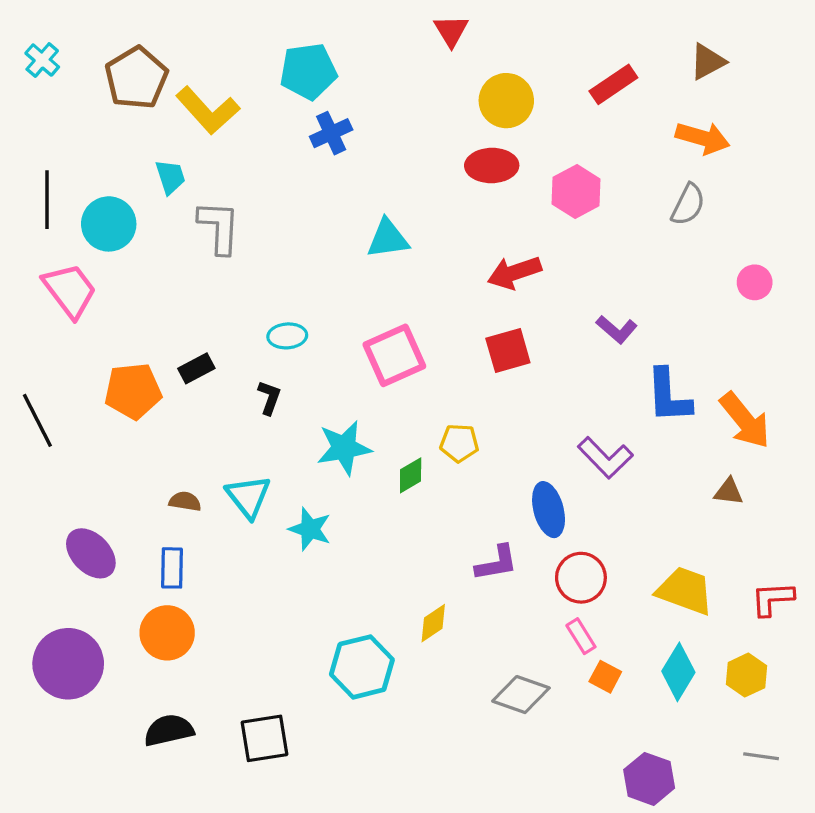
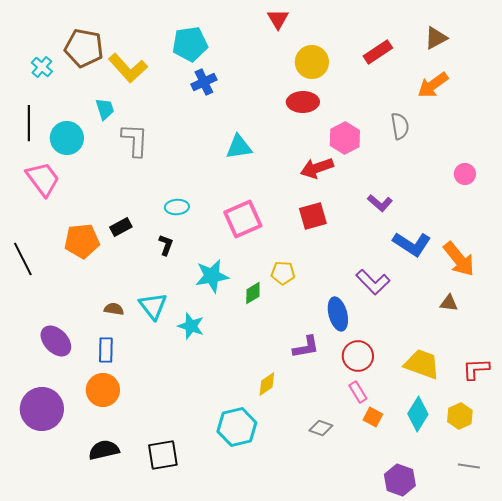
cyan cross: (42, 60) -> (42, 67), moved
brown pentagon: (136, 78) -> (84, 48), turned -30
orange arrow: (703, 138) -> (433, 85), turned 128
pink hexagon: (576, 191) -> (345, 138), moved
gray semicircle: (688, 204) -> (400, 126), moved, turned -36
blue L-shape: (669, 396) -> (412, 244), turned -54
cyan hexagon: (362, 667) -> (237, 427), moved
gray diamond: (521, 695) -> (321, 428), size x0.7

